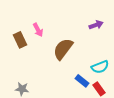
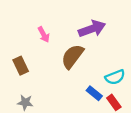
purple arrow: (96, 25) -> (92, 29), moved, size x1.6
brown rectangle: (20, 40) -> (21, 66), moved

